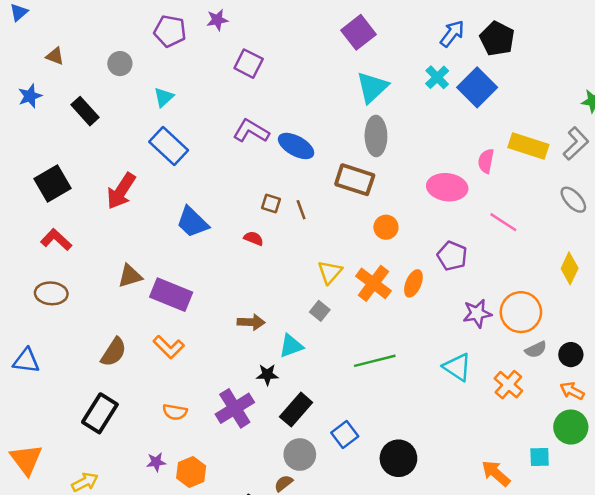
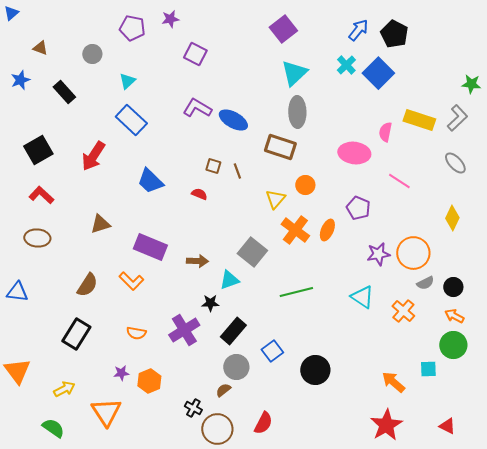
yellow triangle: (330, 272) -> (275, 199), moved
purple rectangle: (171, 295) -> (150, 247), moved
gray square: (320, 311) -> (252, 252), size x1.8

